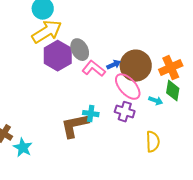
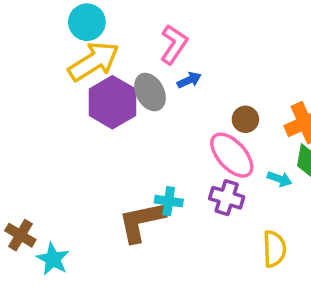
blue arrow: (114, 65) -> (189, 80), moved
brown circle: (136, 66) -> (245, 119), size x0.5
pink L-shape: (94, 69) -> (174, 44), moved, turned 85

